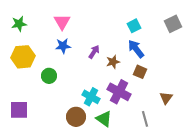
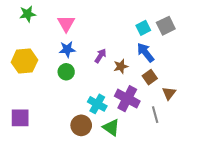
green star: (19, 24) -> (28, 14), moved
gray square: (173, 24) -> (166, 26), moved
brown square: (140, 72) -> (150, 77), turned 32
green circle: (49, 76) -> (66, 72), moved
brown triangle: (166, 98) -> (169, 93), moved
gray line: (145, 119) -> (155, 115), moved

